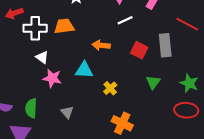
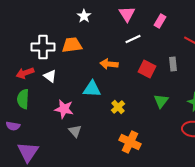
red arrow: (14, 13) -> (25, 73), moved
gray rectangle: (165, 45) -> (173, 64), size x0.6
pink star: (52, 78) -> (64, 109), moved
green semicircle: (31, 108) -> (23, 99), moved

